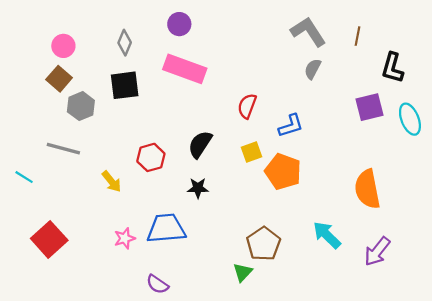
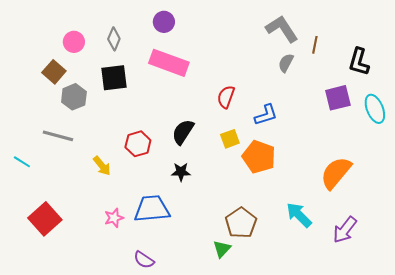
brown line: (357, 36) -> (315, 45), moved
pink circle: (63, 46) -> (74, 42), moved
orange semicircle: (367, 189) -> (336, 173), turned 51

